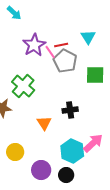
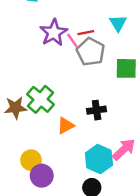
green cross: (23, 86) -> (41, 99), moved
orange triangle: (44, 123) -> (66, 126), turned 35
purple circle: (41, 170) -> (42, 176), moved

